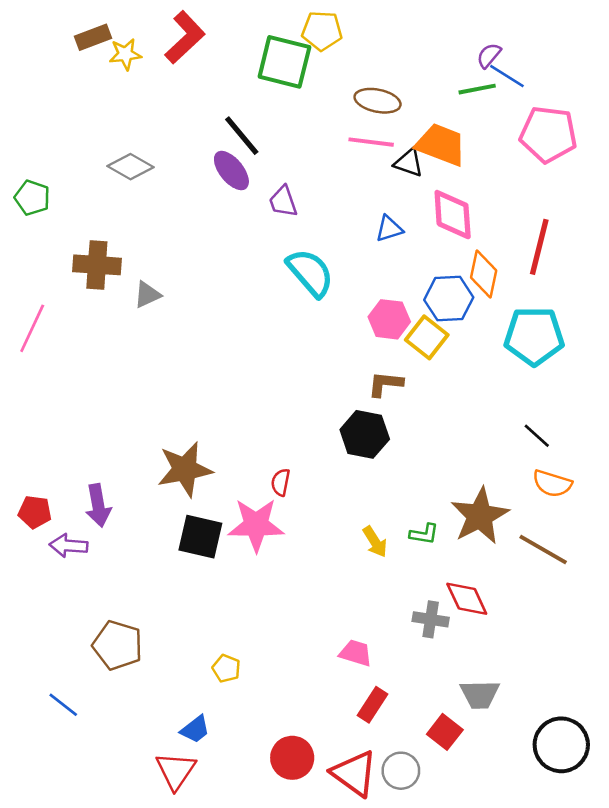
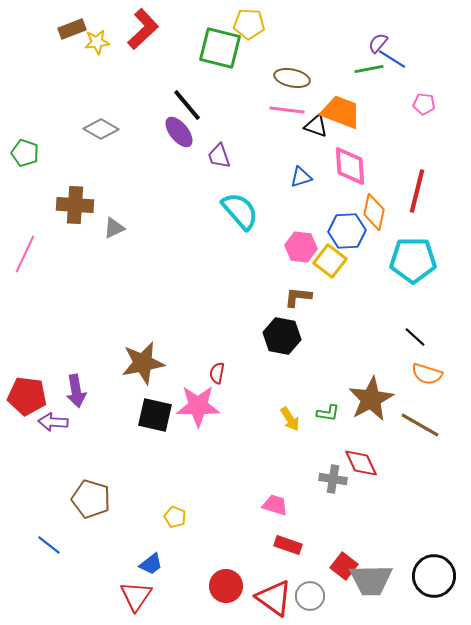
pink pentagon: (548, 134) -> (424, 104), size x0.5
red pentagon: (35, 512) -> (27, 396), size x1.5
gray trapezoid: (480, 694) -> (371, 580), moved, size x1.4
red rectangle: (372, 705) -> (288, 545), turned 76

